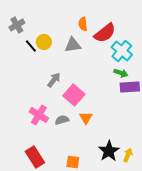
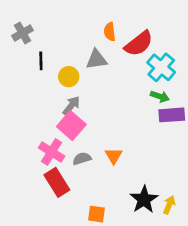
yellow circle: (44, 42) -> (69, 77), moved
black line: (31, 46) -> (41, 61), turned 40
pink square: (74, 95) -> (71, 126), moved
red rectangle: (35, 157) -> (57, 182), moved

